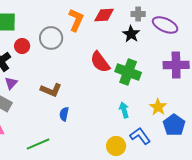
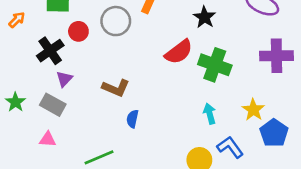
black star: (131, 34) -> (204, 17), moved
red semicircle: (100, 62) -> (179, 52), turned -90

